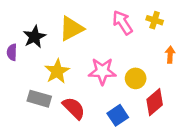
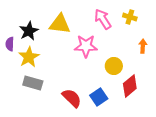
yellow triangle: (71, 28) -> (60, 24), turned 35
yellow star: (57, 71) -> (29, 57), moved
pink star: (102, 71) -> (86, 46), moved
red semicircle: (74, 108) -> (72, 98), moved

